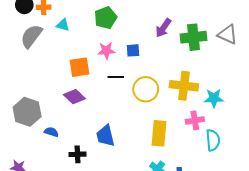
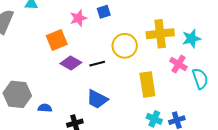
black line: (116, 77) -> (97, 64), moved
purple diamond: (74, 97) -> (71, 63), moved
pink cross: (195, 120) -> (178, 64), turned -36
blue trapezoid: (105, 136) -> (97, 99), turned -35

